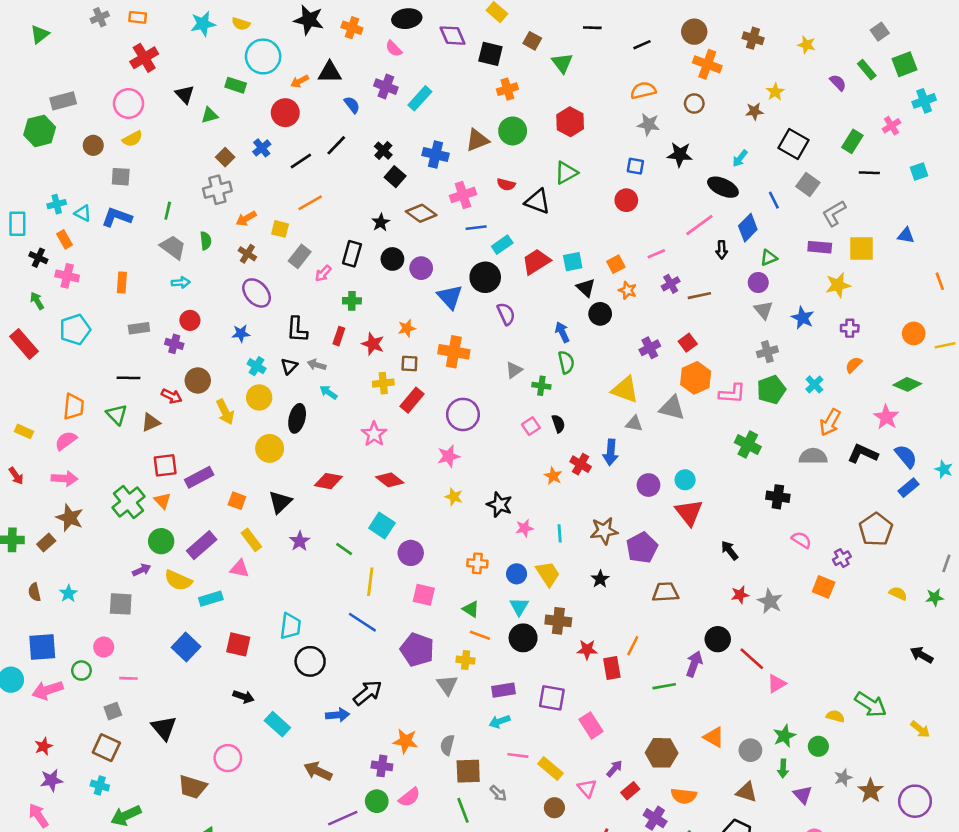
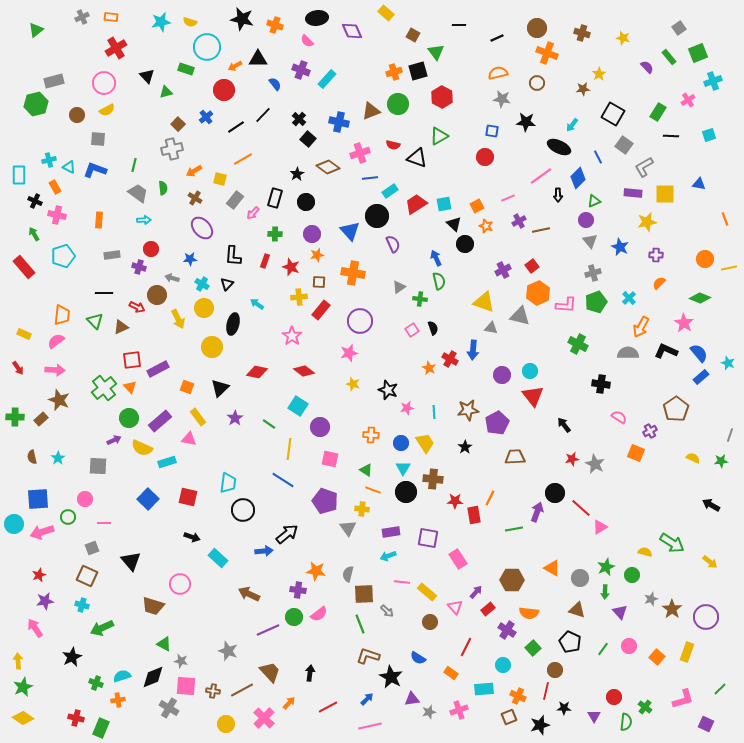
black square: (490, 54) -> (418, 71), moved, turned -30
purple circle: (421, 268) -> (312, 234), moved
gray arrow: (317, 365) -> (172, 278), moved

